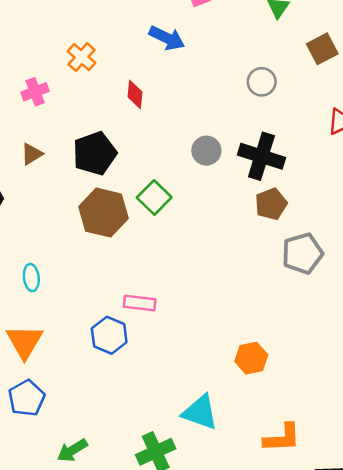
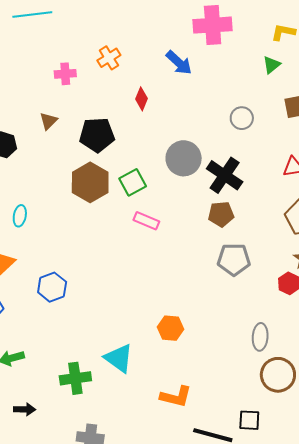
gray circle: (206, 151) -> (184, 158), size x1.5
brown triangle: (32, 154) -> (48, 121), turned -30
pink rectangle: (140, 303) -> (146, 221), moved
blue hexagon: (109, 335) -> (52, 287), moved

